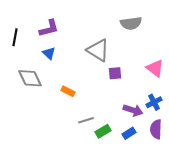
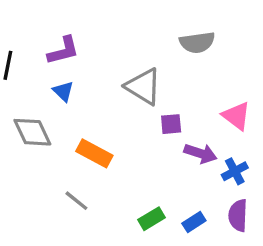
orange rectangle: (68, 91) -> (94, 153), size x1.5
purple arrow: (133, 110) -> (200, 153), moved
gray line: (86, 120) -> (76, 201), moved, turned 56

